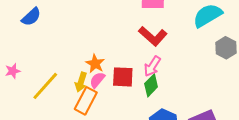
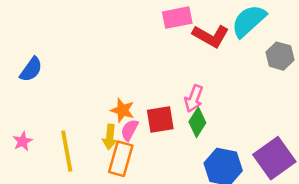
red L-shape: (153, 36) -> (211, 36), moved
yellow line: (45, 86) -> (67, 151), turned -40

